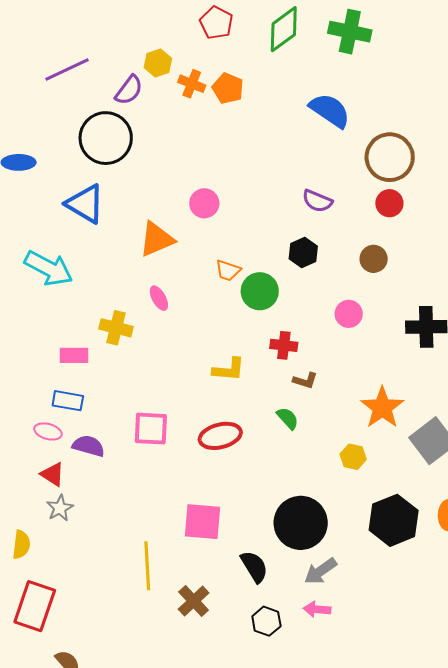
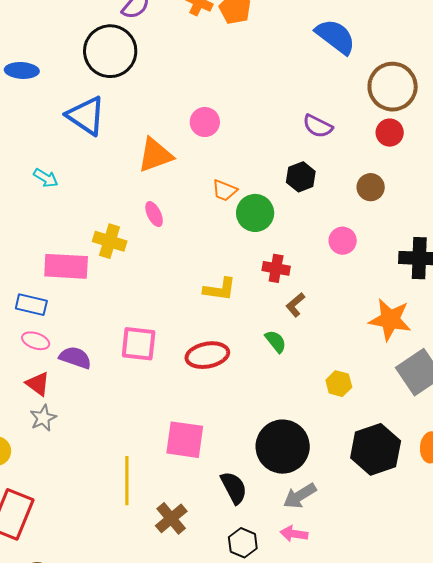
cyan arrow: (49, 268) -> (46, 178), size x0.5
pink rectangle: (74, 355) -> (66, 266), size x1.5
brown L-shape: (305, 381) -> (295, 305), turned 120
blue rectangle: (68, 401) -> (31, 305), moved
orange star: (382, 408) -> (390, 320), moved, turned -30

